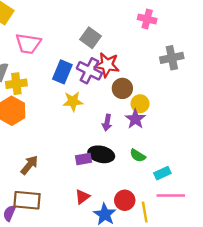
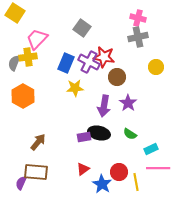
gray square: (91, 38) -> (82, 28), moved
pink trapezoid: (28, 44) -> (37, 39), turned 125
gray cross: (172, 58) -> (138, 37), moved
yellow cross: (16, 84) -> (28, 57), moved
yellow circle: (140, 104) -> (156, 67), moved
purple arrow: (107, 123) -> (104, 106), size x1.5

